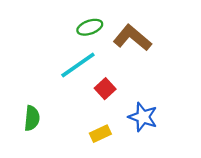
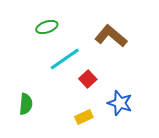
green ellipse: (90, 27) -> (47, 27), moved

